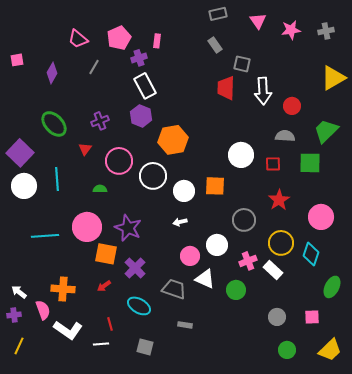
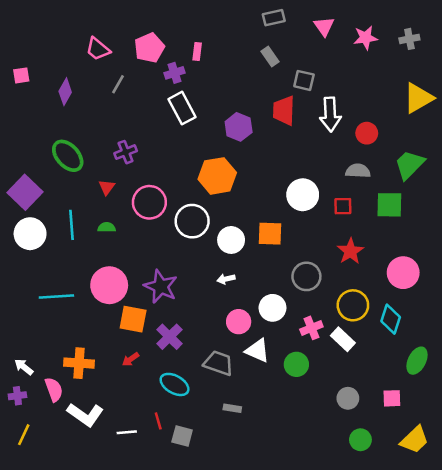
purple hexagon: (141, 116) -> (239, 127), moved
green semicircle: (100, 189) -> (107, 227), moved
red line: (110, 324) -> (158, 421), moved

